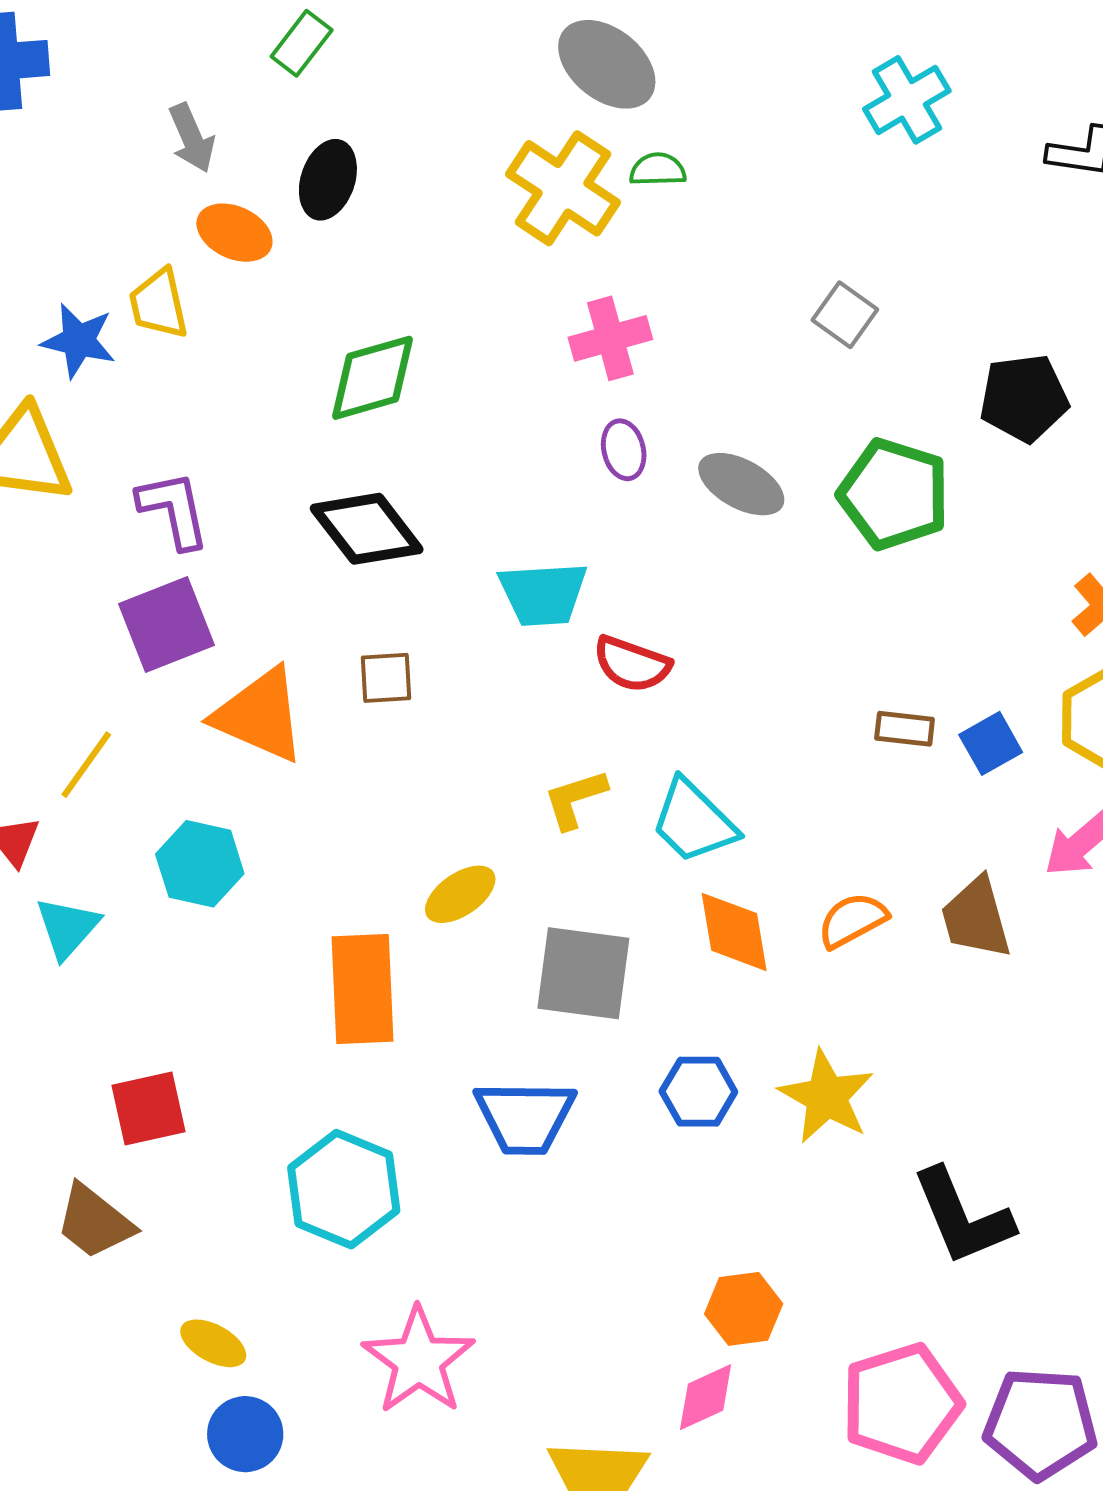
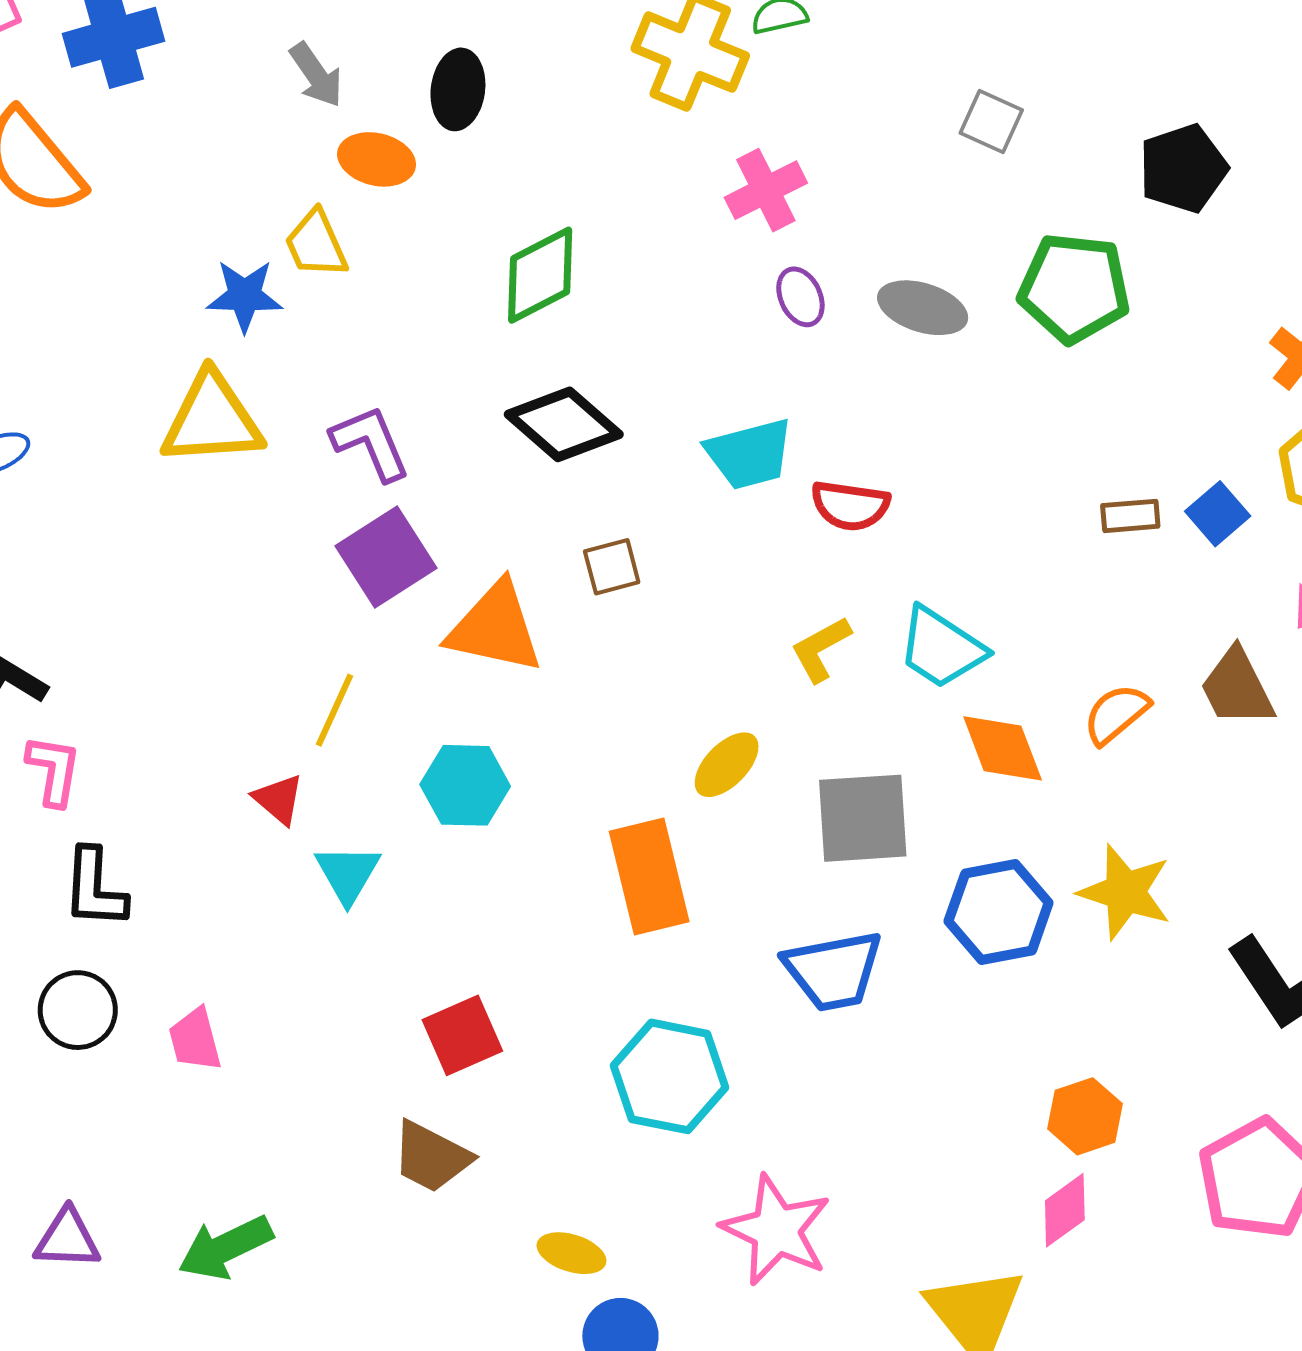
blue hexagon: (698, 1092) -> (999, 912), size x1.4

